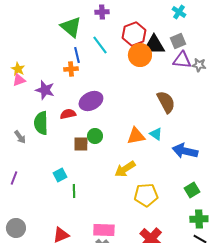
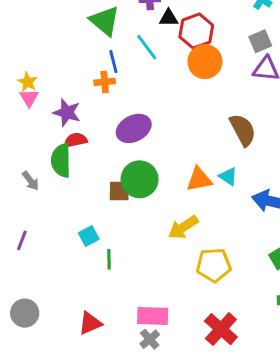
black triangle: (154, 45) -> (169, 18), moved, size x0.6
pink triangle: (19, 80) -> (29, 98), turned -40
red semicircle: (68, 114) -> (76, 140), moved
green circle: (95, 136) -> (140, 179), size x1.6

